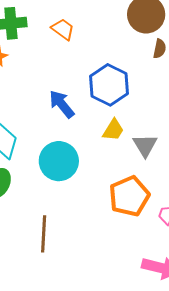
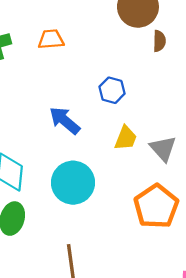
orange trapezoid: (63, 29) -> (51, 39), turned -30
blue hexagon: (109, 85) -> (112, 90), size x0.6

